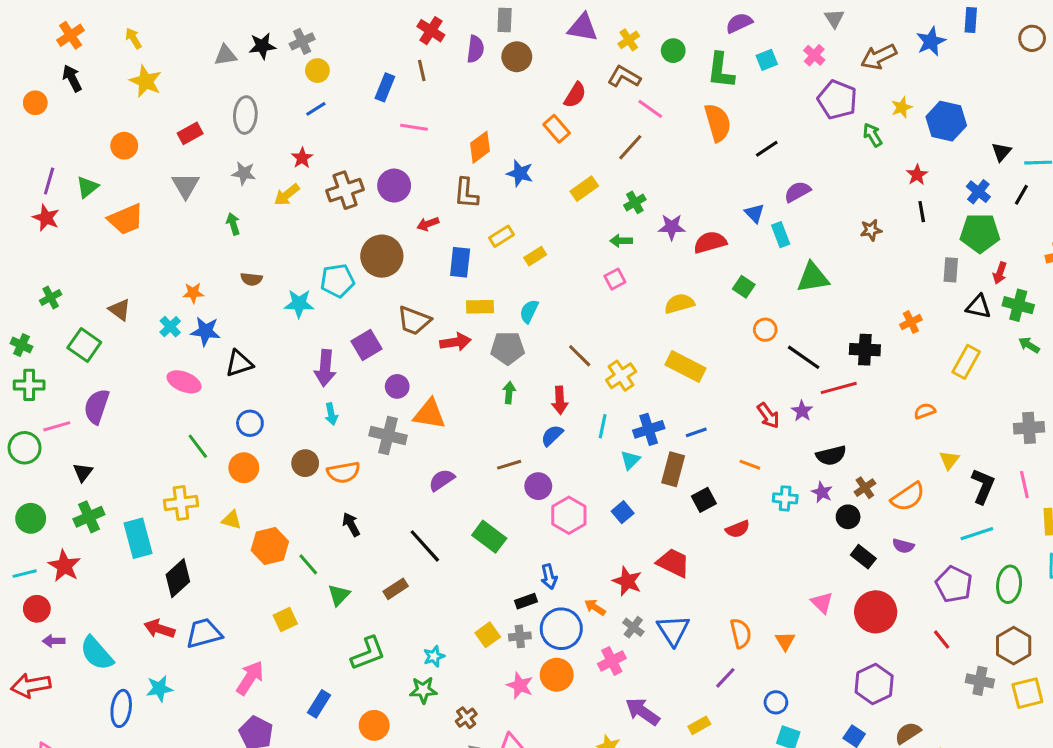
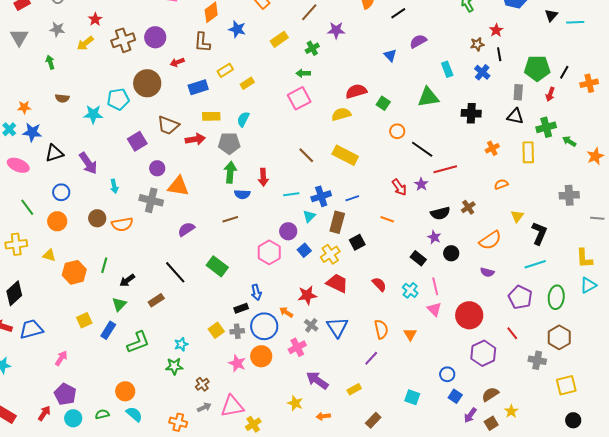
blue cross: (978, 192) -> (482, 72), moved
black line: (1021, 195) -> (564, 72), moved
purple star: (672, 227) -> (336, 30), moved
brown star: (871, 230) -> (477, 44), moved
cyan rectangle: (781, 235) -> (447, 69), moved
red semicircle: (710, 242) -> (356, 91), moved
blue rectangle: (460, 262) -> (198, 87), turned 66
pink square: (615, 279) -> (299, 98), size x1.6
green cross: (1018, 305) -> (546, 127), moved, turned -30
black triangle: (978, 307) -> (515, 116), moved
orange cross: (911, 322) -> (492, 148), moved
black cross: (865, 350) -> (471, 113), moved
brown line: (580, 356) -> (306, 155), moved
yellow rectangle: (966, 362) -> (528, 152), turned -30
purple arrow: (325, 368) -> (88, 163), moved, turned -40
yellow cross: (621, 376) -> (330, 254), moved
green arrow: (509, 393) -> (230, 172), size x1.5
cyan line: (603, 426) -> (291, 194), turned 70
blue semicircle: (552, 436) -> (242, 194), moved, turned -133
pink line: (1024, 485) -> (435, 286), moved
purple circle: (538, 486) -> (288, 231), moved
brown cross: (865, 488) -> (468, 207), moved
cyan cross: (785, 498) -> (410, 290), moved, turned 35
black arrow: (351, 524) -> (127, 280), moved, turned -98
red semicircle: (738, 529) -> (379, 284), moved, turned -112
black rectangle: (863, 557) -> (418, 258), moved
green line: (308, 564) -> (104, 265), moved, turned 56
red star: (627, 581) -> (307, 295), turned -30
pink arrow: (250, 678) -> (61, 358), size x0.7
purple hexagon: (874, 684) -> (483, 353), moved
yellow square: (1027, 693) -> (566, 385), moved
blue circle: (776, 702) -> (447, 374), moved
blue rectangle: (319, 704) -> (108, 330), moved
orange circle: (374, 725) -> (125, 391), moved

